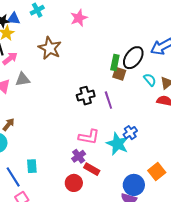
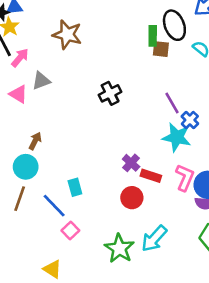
black ellipse: (133, 58) -> (174, 25), turned -45
black cross: (86, 96) -> (110, 93), moved
purple line: (108, 100) -> (172, 103), moved
pink L-shape: (89, 137) -> (185, 178), moved, turned -65

